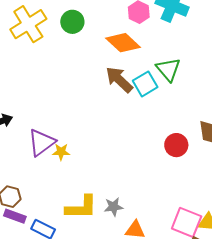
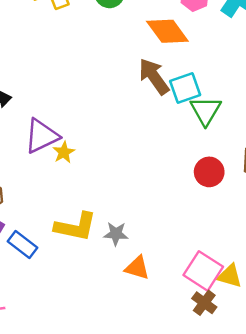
green triangle: (168, 69) -> (206, 111), moved
yellow star: (61, 152) -> (64, 152), turned 30

